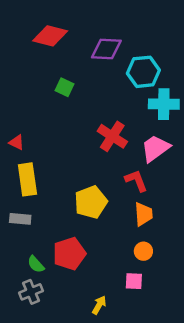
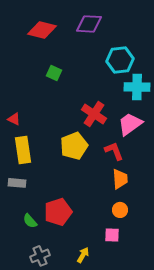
purple diamond: (106, 49) -> (89, 24), moved
yellow pentagon: (91, 202) -> (74, 146), moved
gray cross: (31, 292) -> (40, 256), moved

